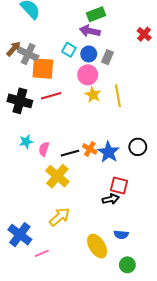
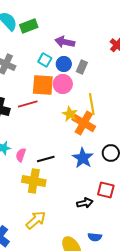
green rectangle: (96, 14) -> (29, 26), moved
orange square: (43, 69) -> (43, 85), moved
yellow star: (93, 95) -> (70, 114), moved
orange cross: (90, 149) -> (84, 123), moved, size x1.6
yellow cross: (57, 176) -> (34, 181), turned -30
red square: (119, 186) -> (106, 190), moved

